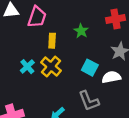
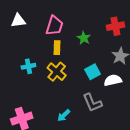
pink trapezoid: (37, 17) -> (54, 26), moved
cyan cross: (27, 67) -> (28, 66), moved, turned 32
cyan square: (90, 68) -> (93, 72), turned 35

